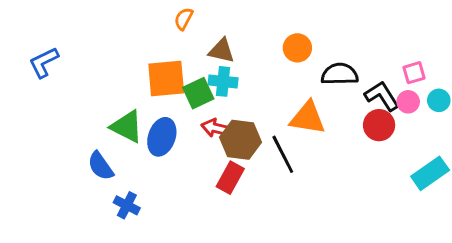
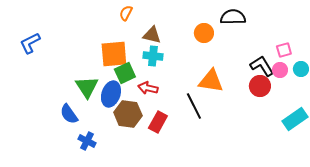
black semicircle: (340, 74) -> (233, 17), moved
green square: (198, 93) -> (125, 73), moved
green triangle: (127, 127) -> (87, 87), turned 30
brown hexagon: (241, 140) -> (128, 114), moved

